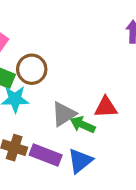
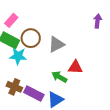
gray triangle: (64, 114) -> (56, 44), moved

